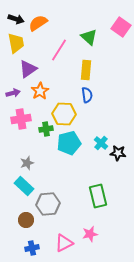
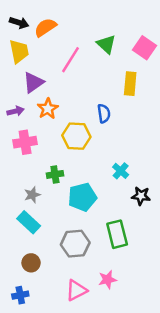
pink square: (121, 27) -> (145, 48), moved
yellow rectangle: (86, 70) -> (130, 84), moved
green cross: (46, 129) -> (55, 174), moved
cyan pentagon: (69, 143) -> (82, 197), moved
black star: (118, 153) -> (141, 196), moved
gray hexagon: (48, 204) -> (75, 244), moved
blue cross: (32, 248) -> (20, 295), moved

